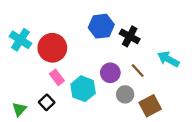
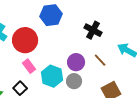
blue hexagon: (101, 26) -> (51, 15), moved
gray circle: (125, 94) -> (74, 81), moved

